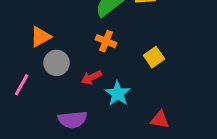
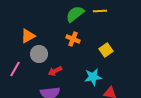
red arrow: (91, 77) -> (55, 71), moved
cyan star: (118, 93) -> (93, 77), moved, turned 30

